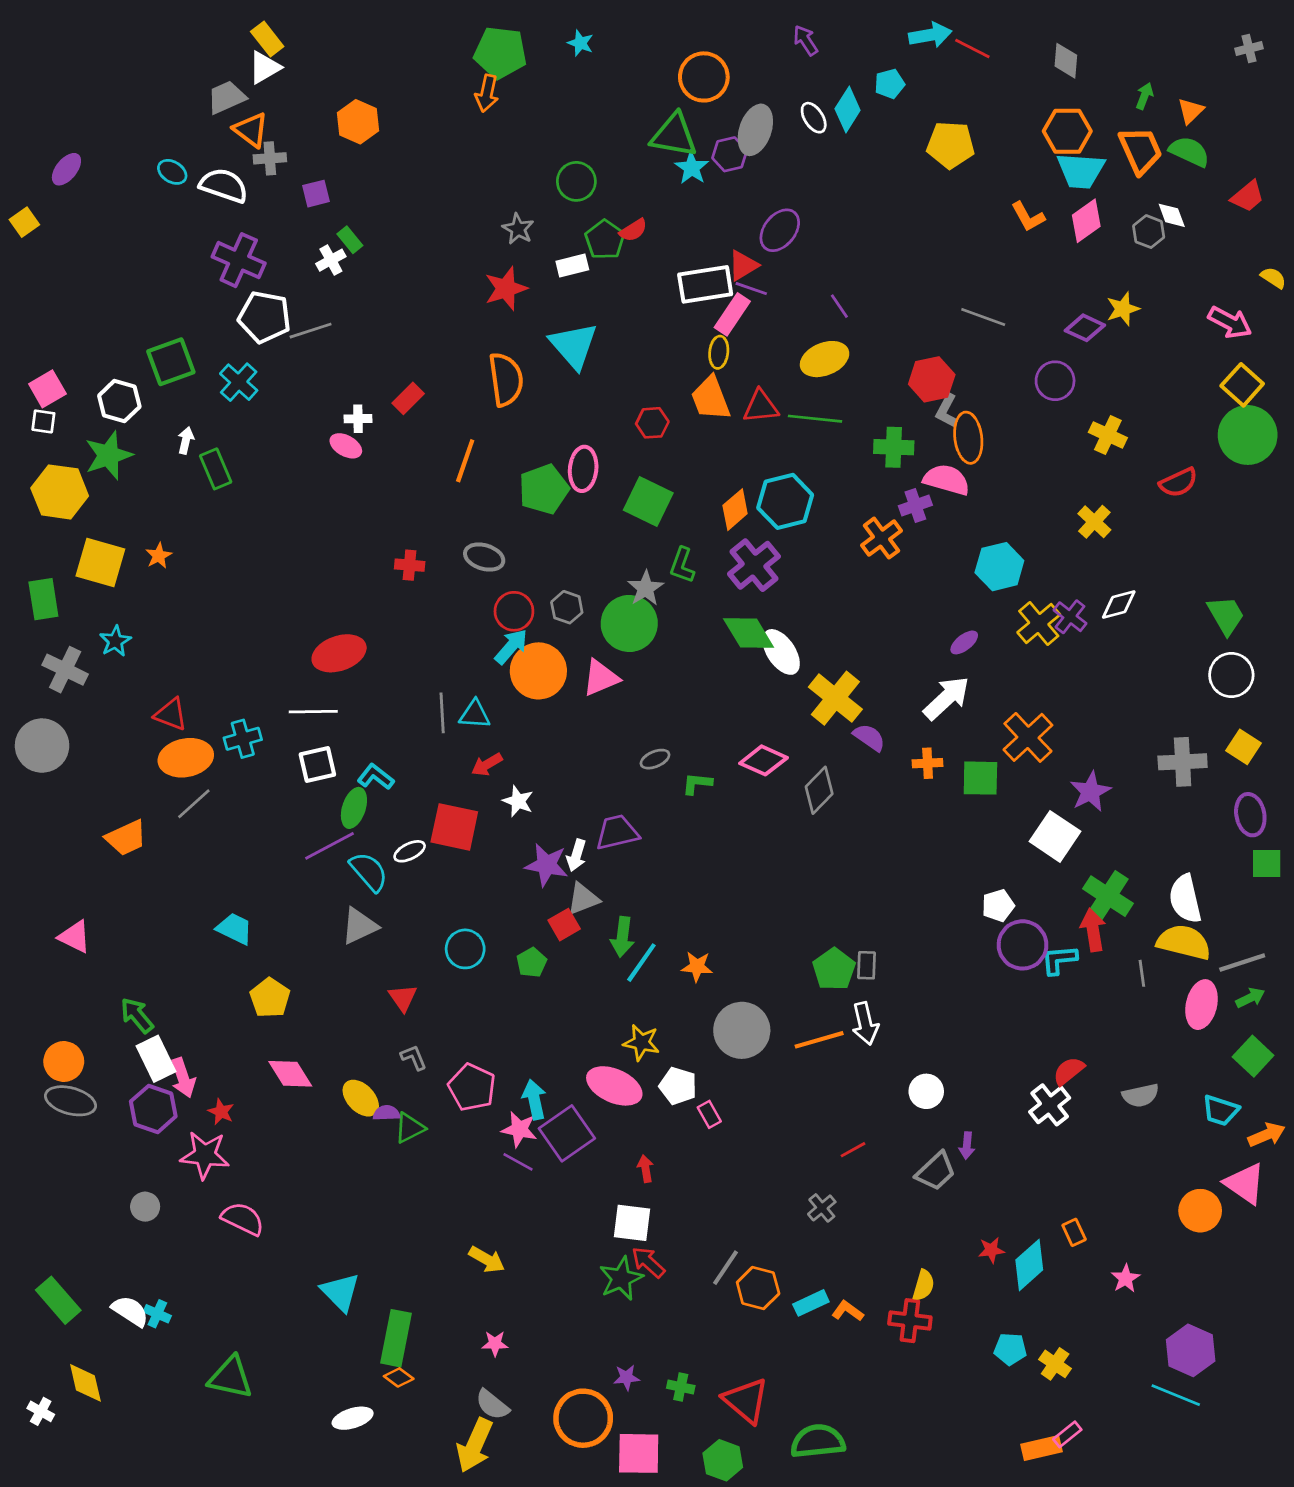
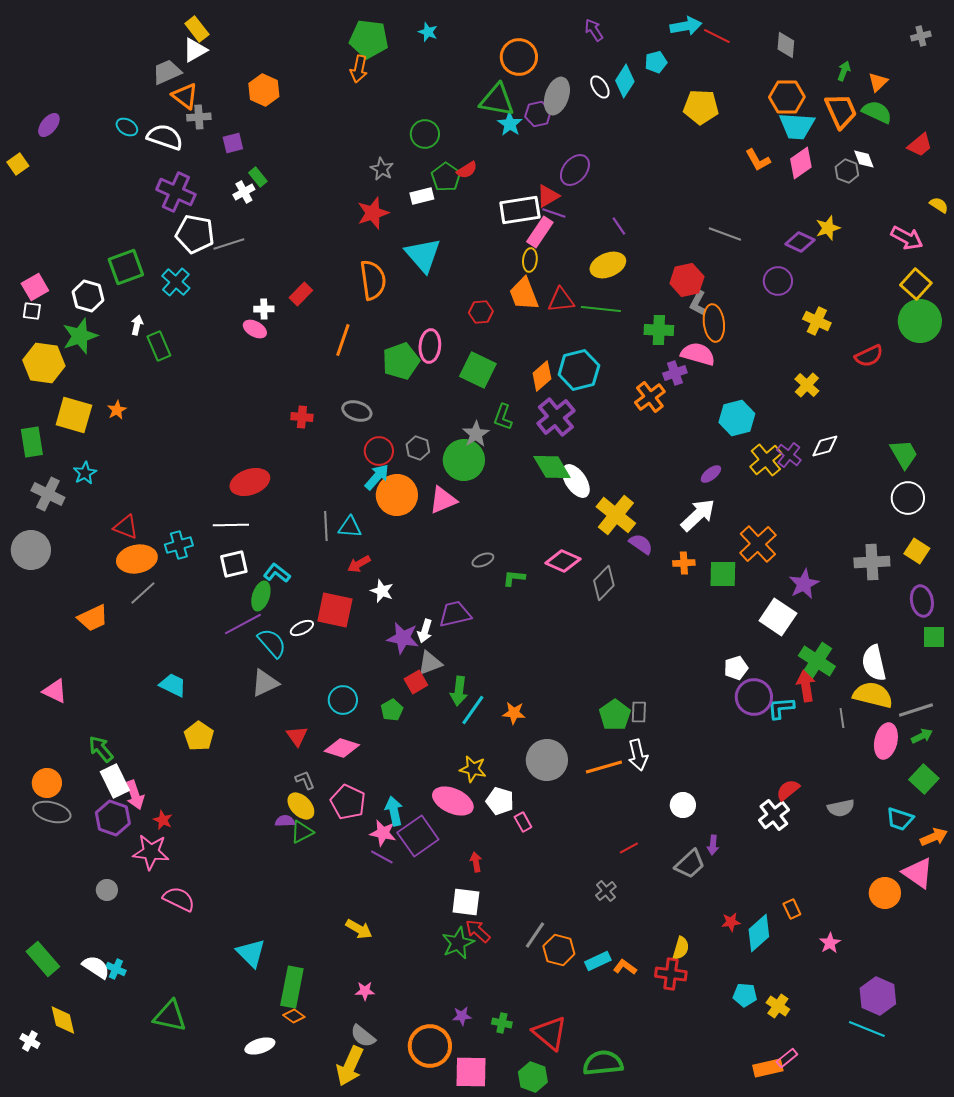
pink diamond: (290, 1074) -> (342, 748), moved, turned -40
yellow ellipse: (361, 1098) -> (301, 806), moved

